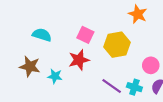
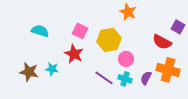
red star: (79, 60) -> (74, 54), turned -30
pink circle: (151, 65) -> (126, 59), moved
brown star: (30, 66) -> (29, 72), moved

